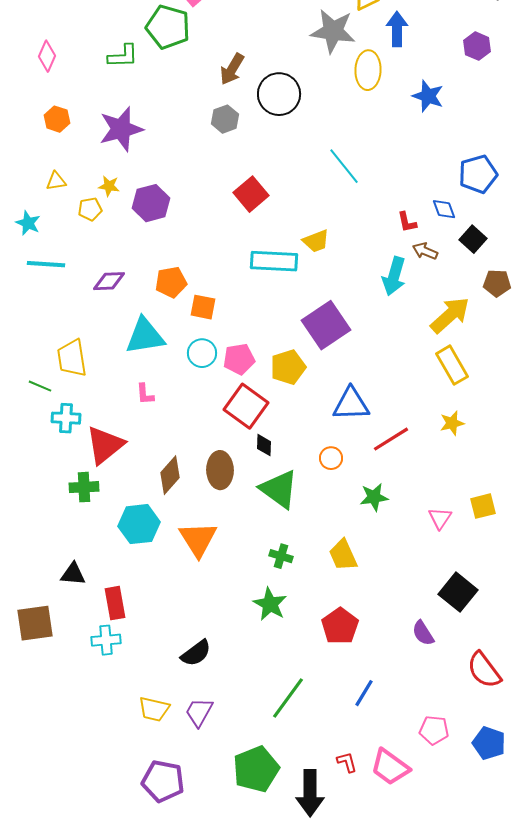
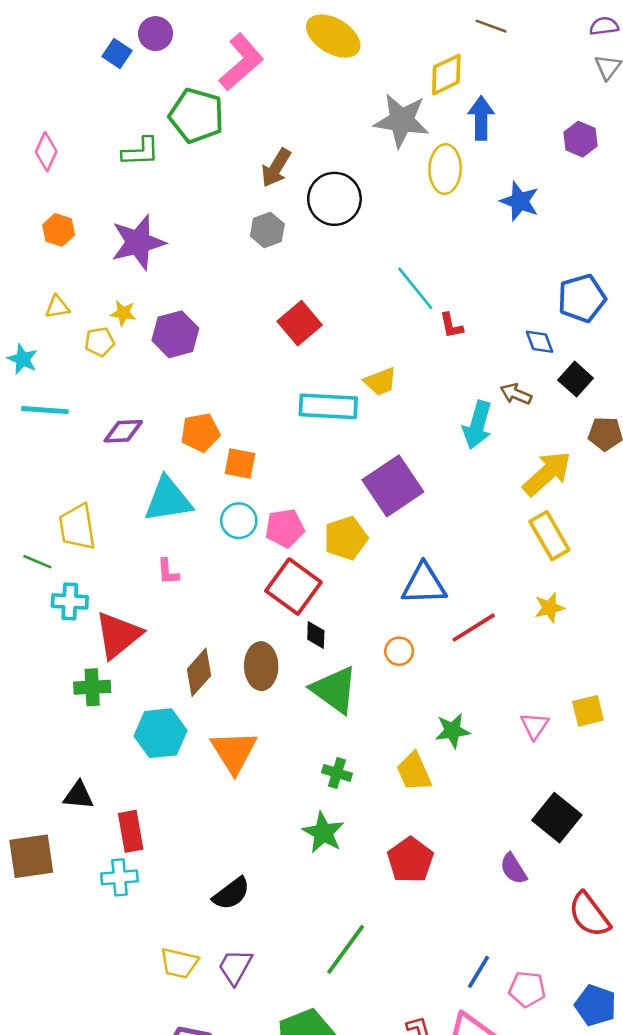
red L-shape: (407, 222) -> (451, 326), moved
green star: (374, 497) -> (453, 731), moved
blue line: (364, 693) -> (479, 972), moved

